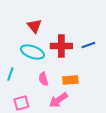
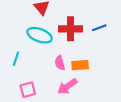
pink semicircle: (43, 79) -> (60, 63), moved

